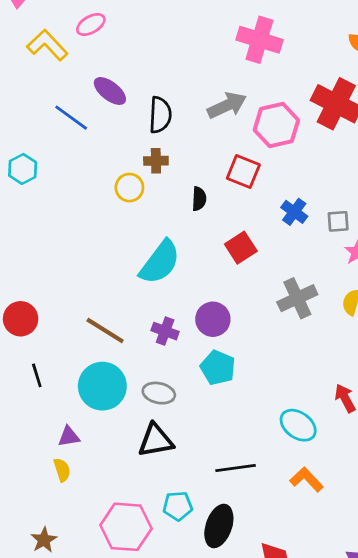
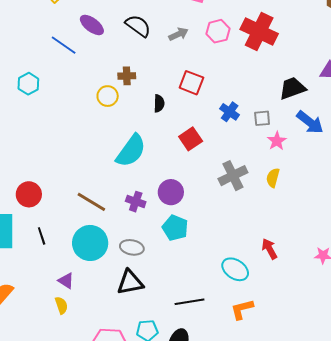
gray arrow: (227, 105) -> (178, 34), size x0.7
black semicircle: (160, 115) -> (138, 26), moved, turned -56
pink hexagon: (276, 125) -> (218, 31), moved, size x0.7
purple triangle: (69, 437) -> (66, 281), turned 42
orange L-shape: (306, 479) -> (242, 309), turned -60

